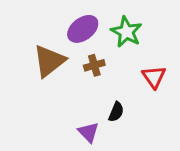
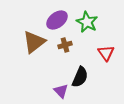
black semicircle: (116, 112) -> (80, 77), size x1.5

